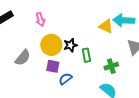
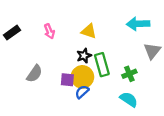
yellow triangle: (106, 26) -> (89, 31), moved
yellow circle: (51, 45) -> (82, 77), moved
green rectangle: (86, 55) -> (102, 65), size x1.5

